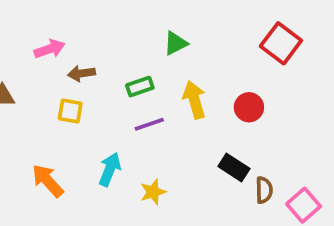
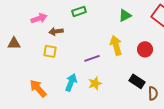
green triangle: (176, 43) -> (125, 15), moved
green rectangle: (140, 87) -> (79, 11), moved
yellow star: (153, 192) -> (95, 83), moved

